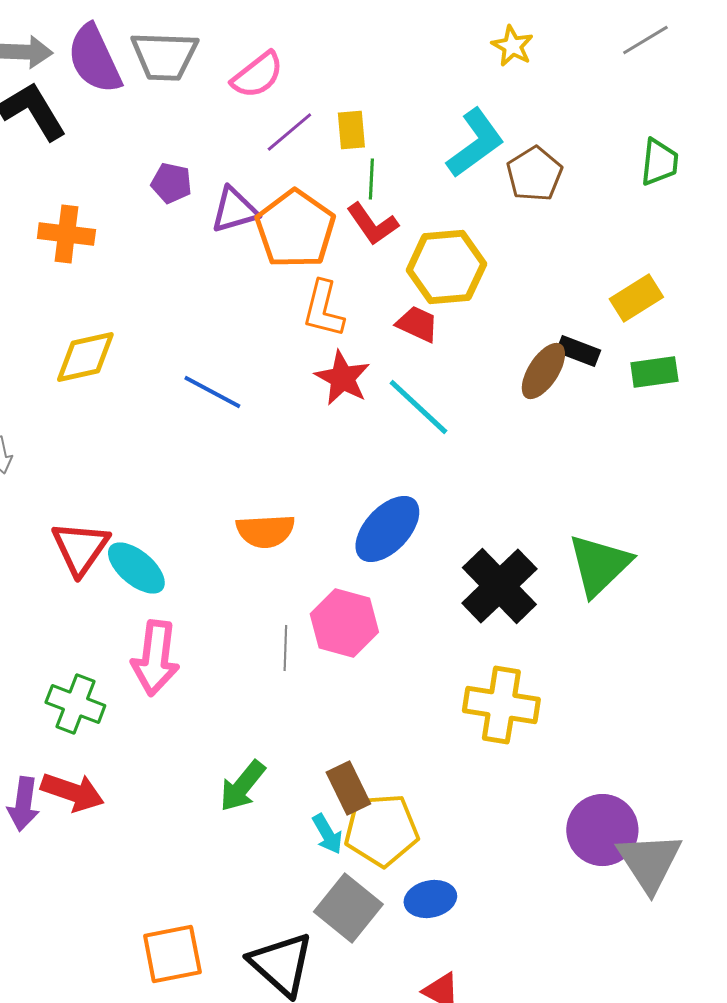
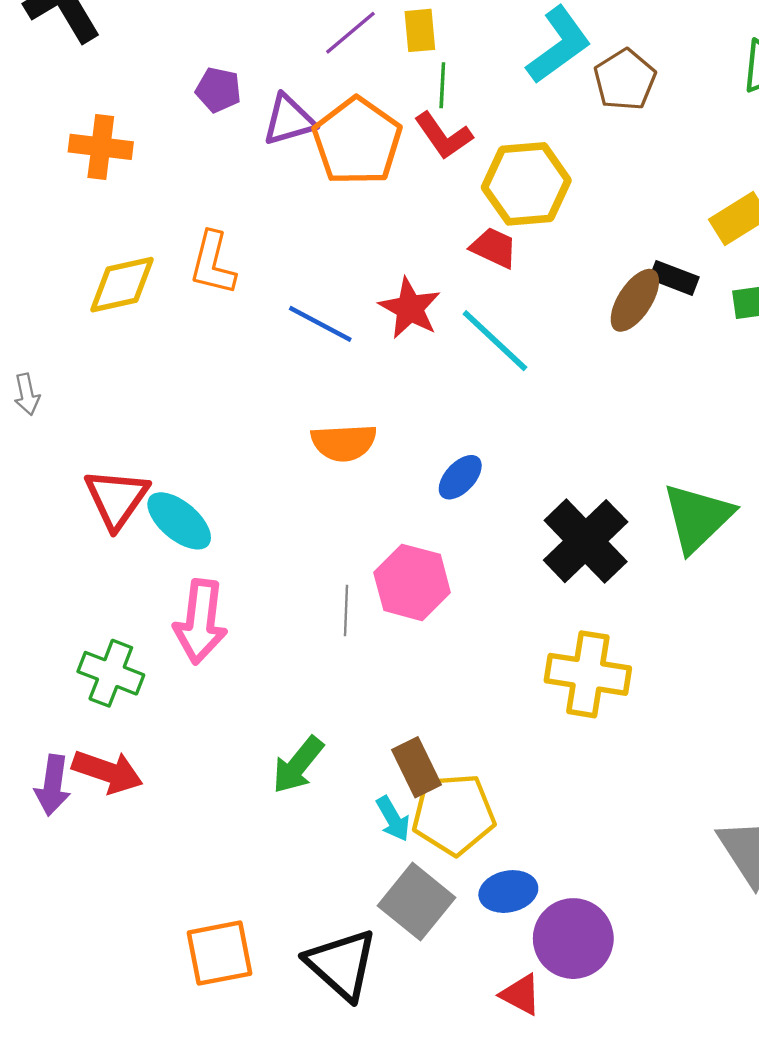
orange L-shape: (323, 309) -> (213, 263), moved
blue line: (212, 392) -> (320, 324), moved
blue ellipse: (387, 529) -> (460, 477), size x0.6
orange semicircle: (265, 531) -> (344, 443), moved
purple circle: (602, 830) -> (573, 939), moved

